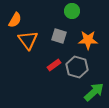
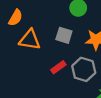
orange triangle: (28, 40) -> (30, 40), turned -45

